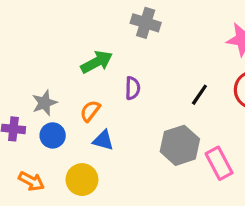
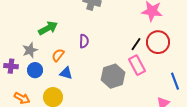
green arrow: (97, 62) -> (48, 28), moved
black line: (199, 95) -> (136, 44), moved
pink rectangle: (219, 163) -> (137, 65), moved

